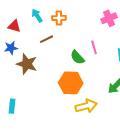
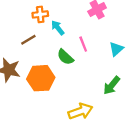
cyan arrow: (37, 16) -> (58, 28), moved
orange hexagon: (71, 83) -> (41, 78), moved

